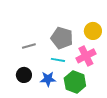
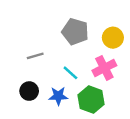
gray pentagon: (62, 38) -> (75, 32), moved
cyan line: (58, 60) -> (70, 73), turned 32

